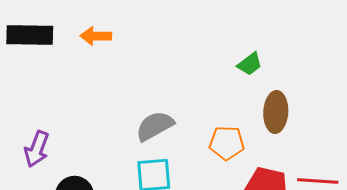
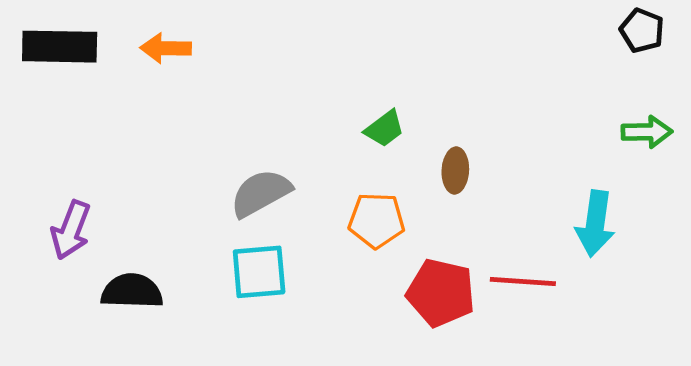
green trapezoid: (250, 64) -> (385, 129), moved
brown ellipse: (276, 112) -> (455, 170), size x0.7

